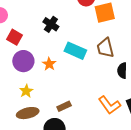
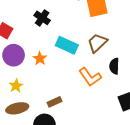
brown trapezoid: (105, 48) -> (97, 43), turned 60
orange L-shape: (109, 105) -> (90, 77), moved

